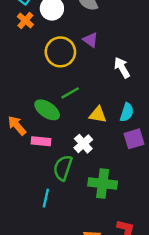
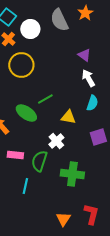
purple triangle: (91, 40) -> (84, 55), moved
yellow circle: (60, 52) -> (21, 65), moved
cyan semicircle: (127, 112) -> (92, 103), moved
pink rectangle: (41, 141) -> (15, 155), moved

